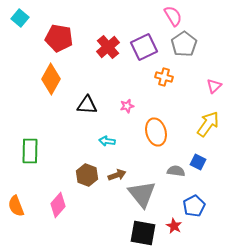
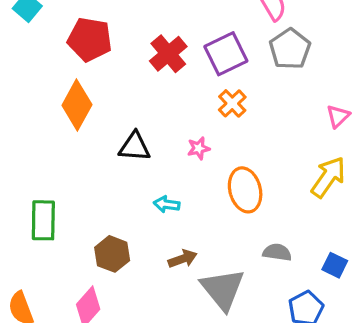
orange cross: (164, 77) -> (232, 103), moved, turned 30
blue square: (198, 162) -> (335, 265), moved
brown hexagon: (87, 175) -> (112, 254), moved

